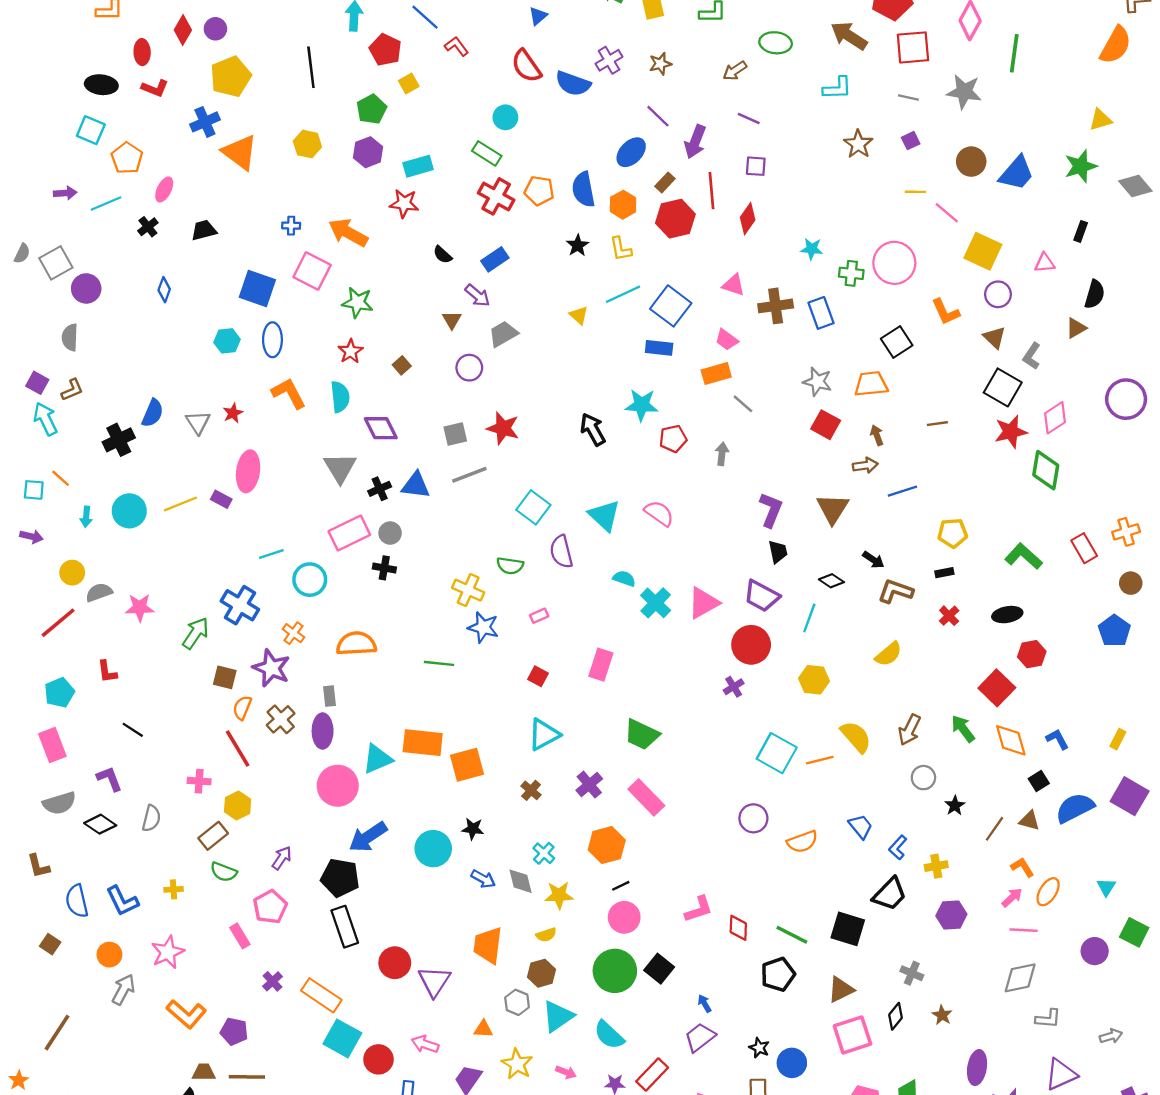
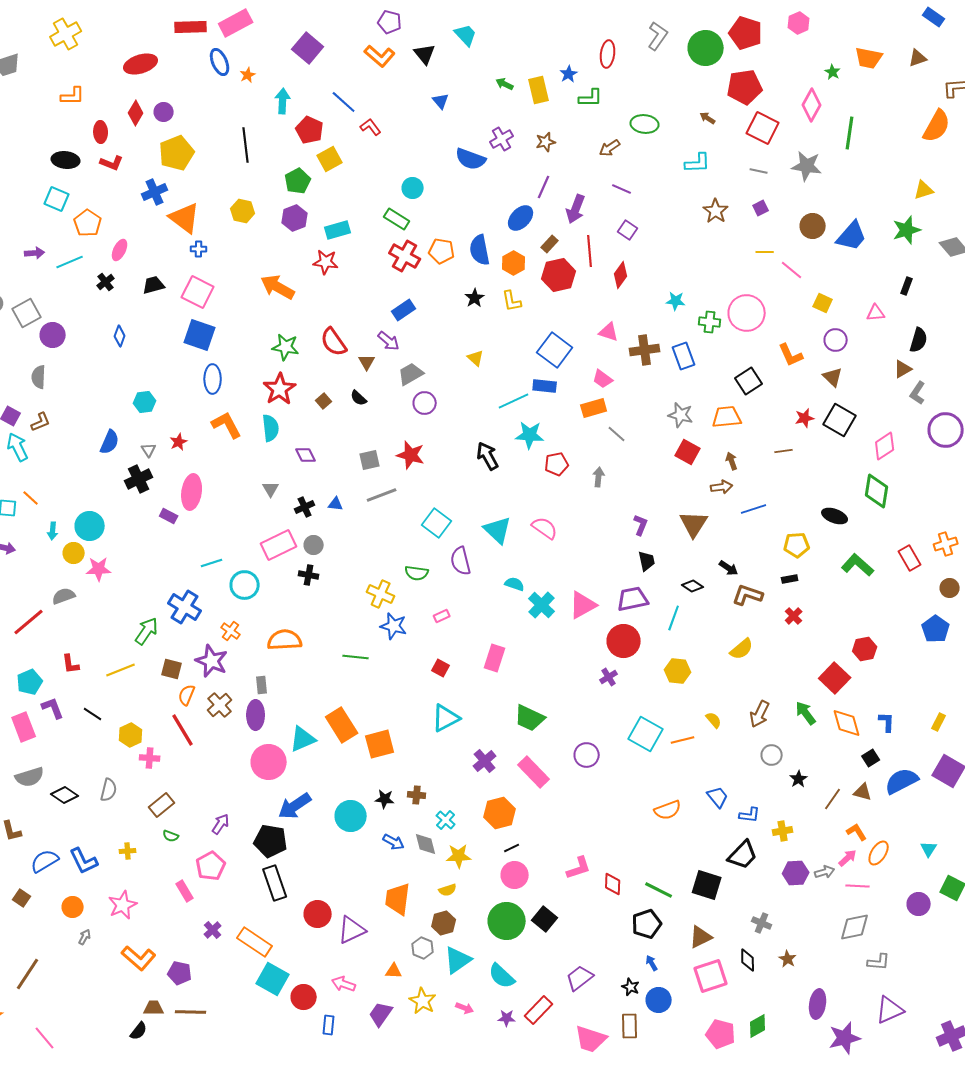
blue triangle: (538, 16) -> (441, 101), turned -30
brown arrow: (849, 36) -> (708, 118), size x0.5
red square: (913, 47) -> (763, 128), turned 32
red semicircle: (526, 66) -> (334, 342), moved
yellow square: (409, 84) -> (330, 159), size x1.4
purple line: (658, 116) -> (544, 187), turned 70
purple square: (756, 166) -> (628, 230), turned 30
blue cross: (291, 226) -> (199, 249), moved
yellow square: (983, 251) -> (823, 303), size x0.6
black semicircle: (443, 255) -> (359, 398), moved
pink square: (312, 271) -> (198, 292), moved
cyan line: (623, 294) -> (514, 401), moved
cyan hexagon: (227, 341) -> (145, 402), moved
red star: (351, 351) -> (280, 389), size x1.5
gray L-shape: (1032, 356) -> (918, 393), moved
purple circle: (469, 368) -> (425, 403), moved
gray triangle: (198, 422) -> (149, 450), size x0.7
purple diamond: (381, 428) -> (306, 455), size x0.7
red star: (1011, 432) -> (805, 418), moved, size x0.7
black cross: (119, 440) -> (139, 479), moved
gray triangle: (340, 468) -> (271, 489), size x0.6
blue triangle: (416, 485) -> (336, 504), size x0.6
yellow line: (180, 504) -> (121, 670), moved
purple L-shape: (771, 510) -> (641, 525), size x0.7
yellow circle: (72, 573) -> (74, 553), moved
purple trapezoid: (762, 596) -> (633, 599), turned 140
pink star: (140, 608) -> (99, 569), moved
black ellipse: (1007, 615) -> (835, 516), moved, turned 30
yellow semicircle: (856, 737) -> (714, 720), size x0.6
blue L-shape: (1057, 739) -> (887, 722), turned 30
orange rectangle: (423, 743) -> (342, 725), turned 52
purple L-shape: (109, 779) -> (53, 708), moved
brown cross: (531, 790) -> (417, 795), moved, turned -36
yellow hexagon: (238, 806) -> (131, 735), moved
purple circle: (753, 818) -> (587, 755), moved
blue L-shape: (898, 847) -> (750, 815), turned -125
green semicircle: (224, 872) -> (171, 836), size x0.7
blue semicircle: (77, 901) -> (45, 861), turned 72
purple triangle: (434, 981) -> (352, 930), turned 32
gray arrow: (123, 990) -> (85, 937), size x0.6
blue arrow: (705, 1003) -> (652, 963), moved
black diamond: (895, 1016) -> (748, 960), turned -40
gray arrow: (1111, 1036) -> (825, 872), moved

